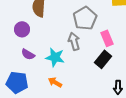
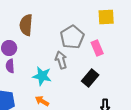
pink rectangle: (107, 38) -> (97, 48), moved
purple semicircle: (28, 54) -> (10, 66), moved, turned 56

